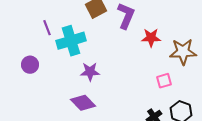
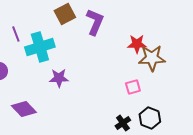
red star: (151, 38) -> (137, 44), moved
purple diamond: (83, 103) -> (24, 109), moved

